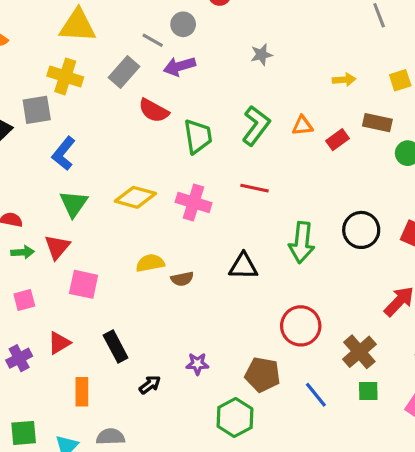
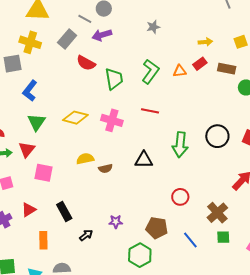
red rectangle: (337, 140) -> (200, 64), moved
red circle: (301, 326) -> (180, 197), size x0.7

